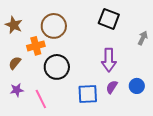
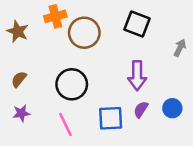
brown circle: (54, 26) -> (84, 33), moved
orange cross: (36, 46) -> (55, 16), moved
pink line: (41, 99) -> (65, 125), moved

